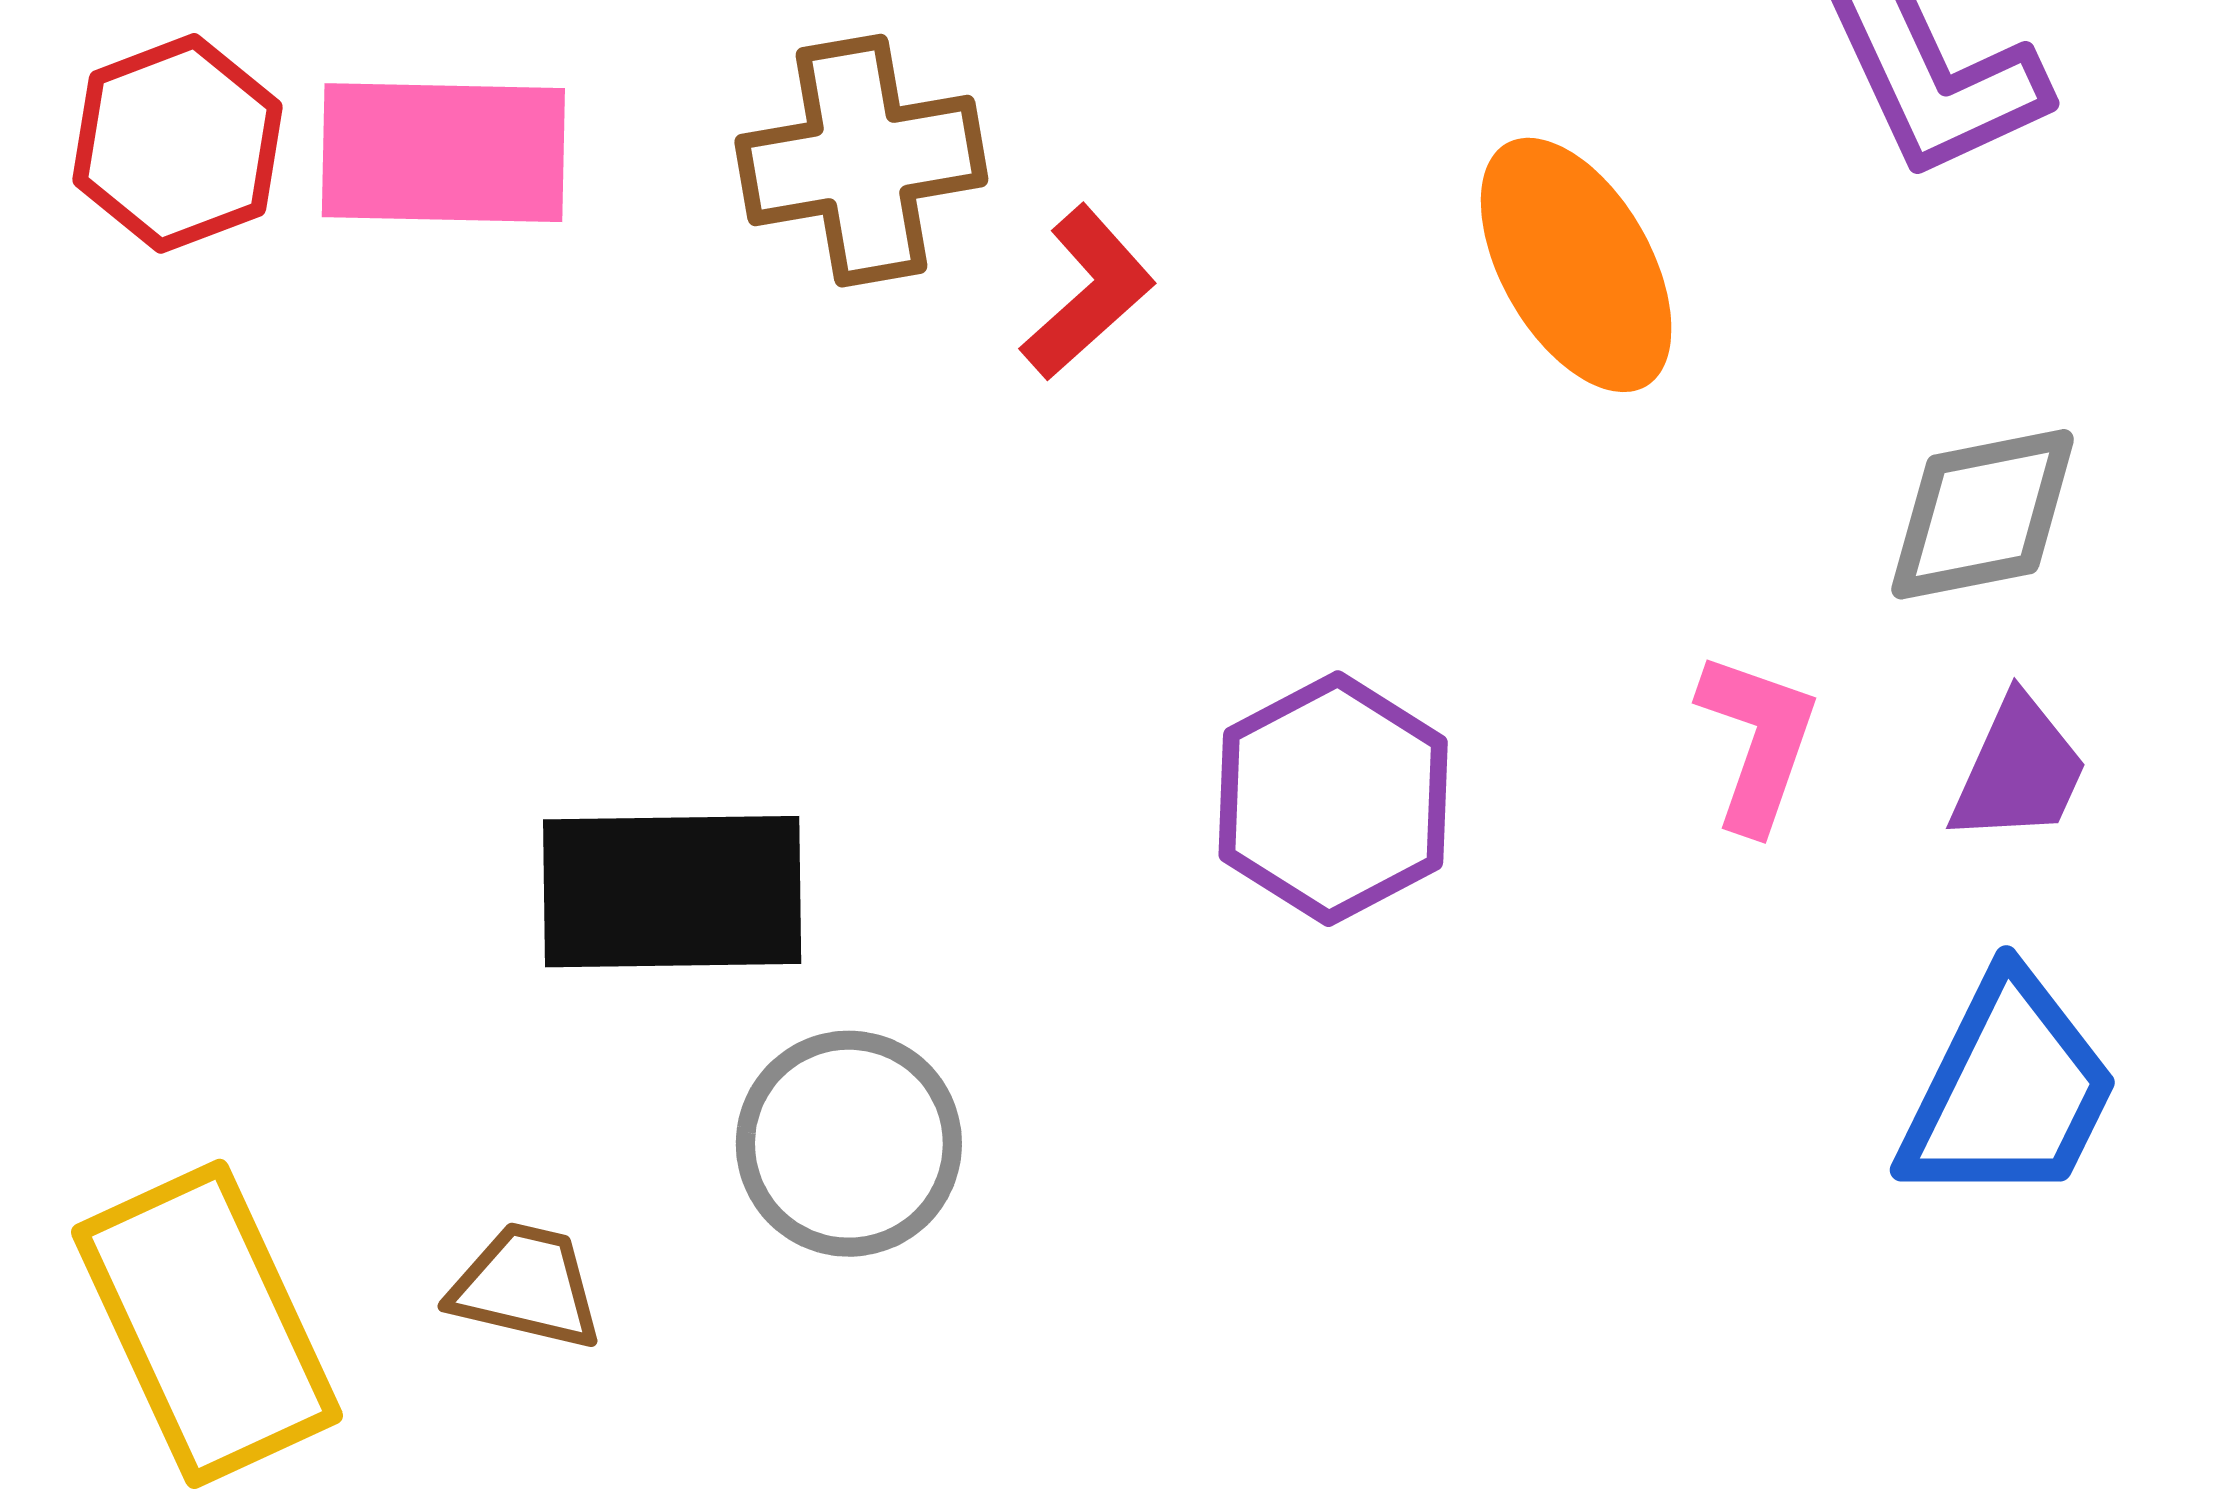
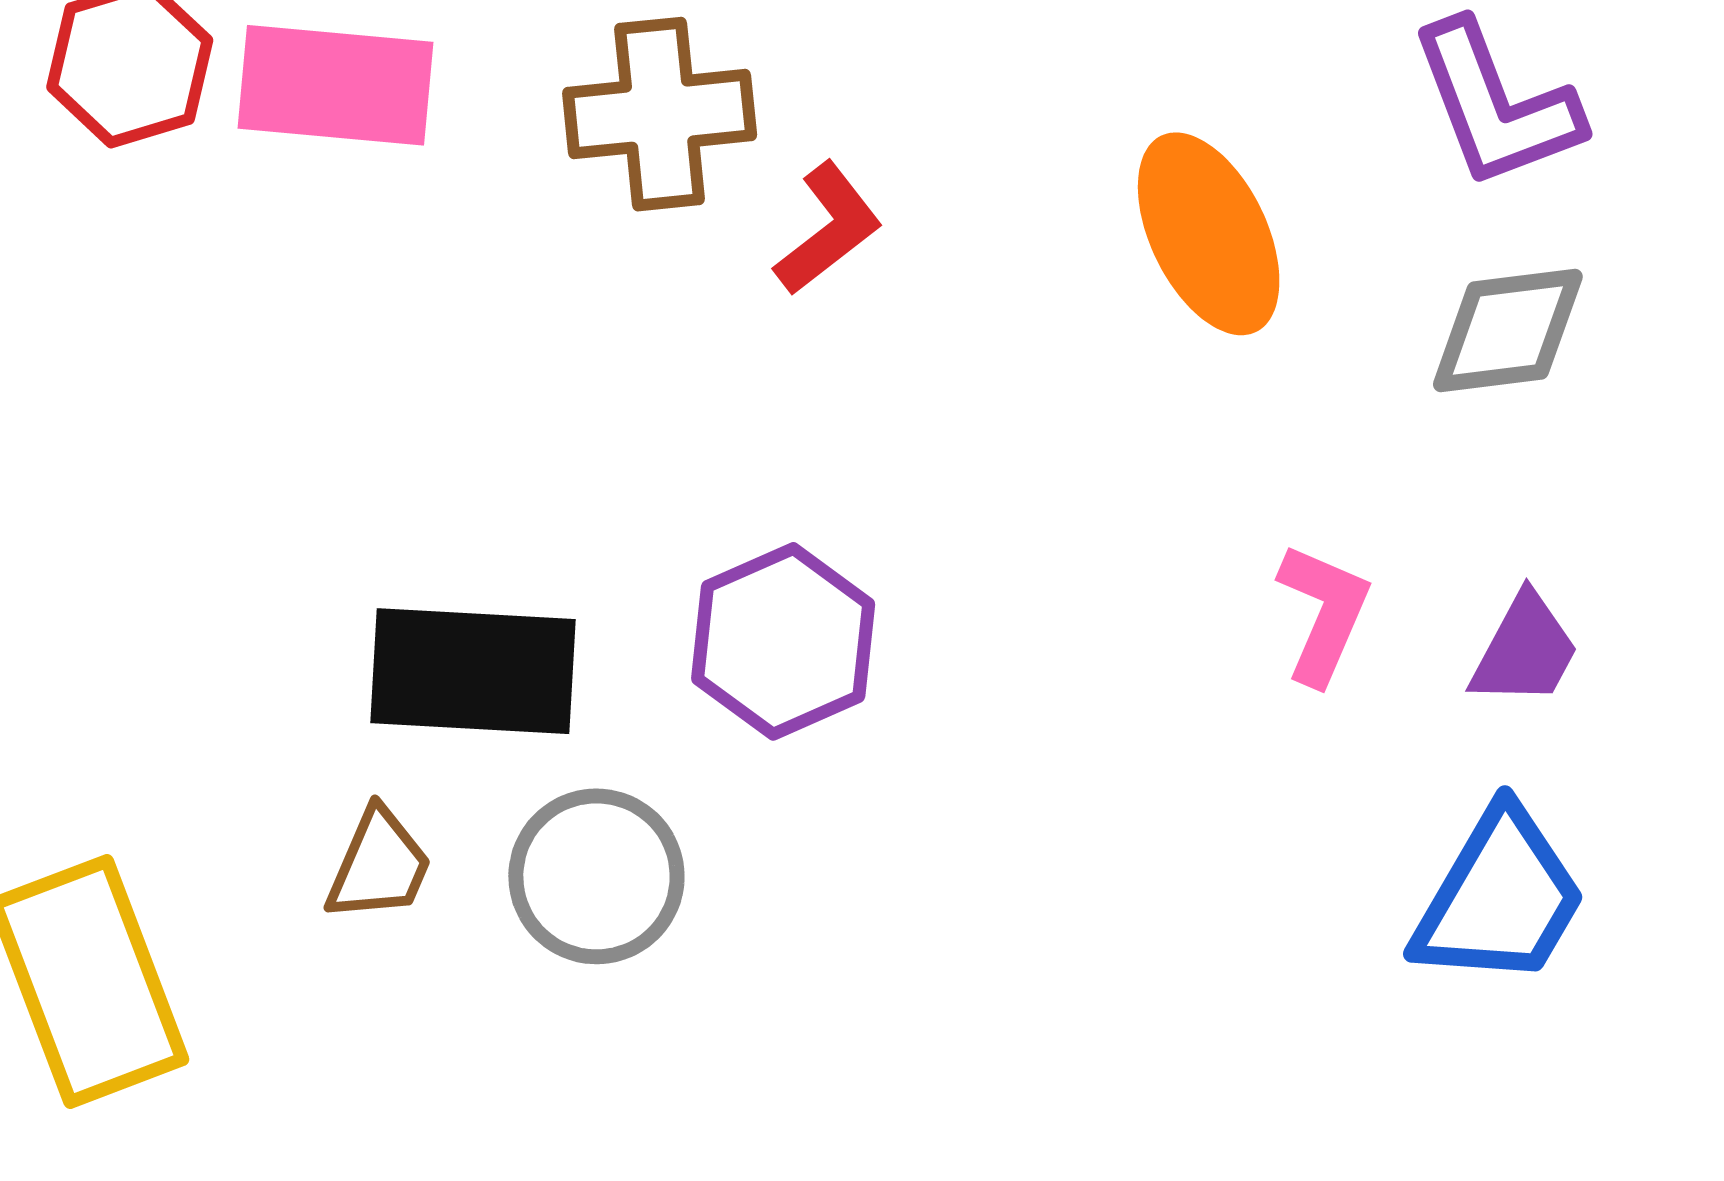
gray diamond: (1983, 514) -> (1508, 331), moved
purple hexagon: (1333, 799) -> (783, 641), moved
brown trapezoid: (526, 1286) -> (379, 865), moved, turned 96

